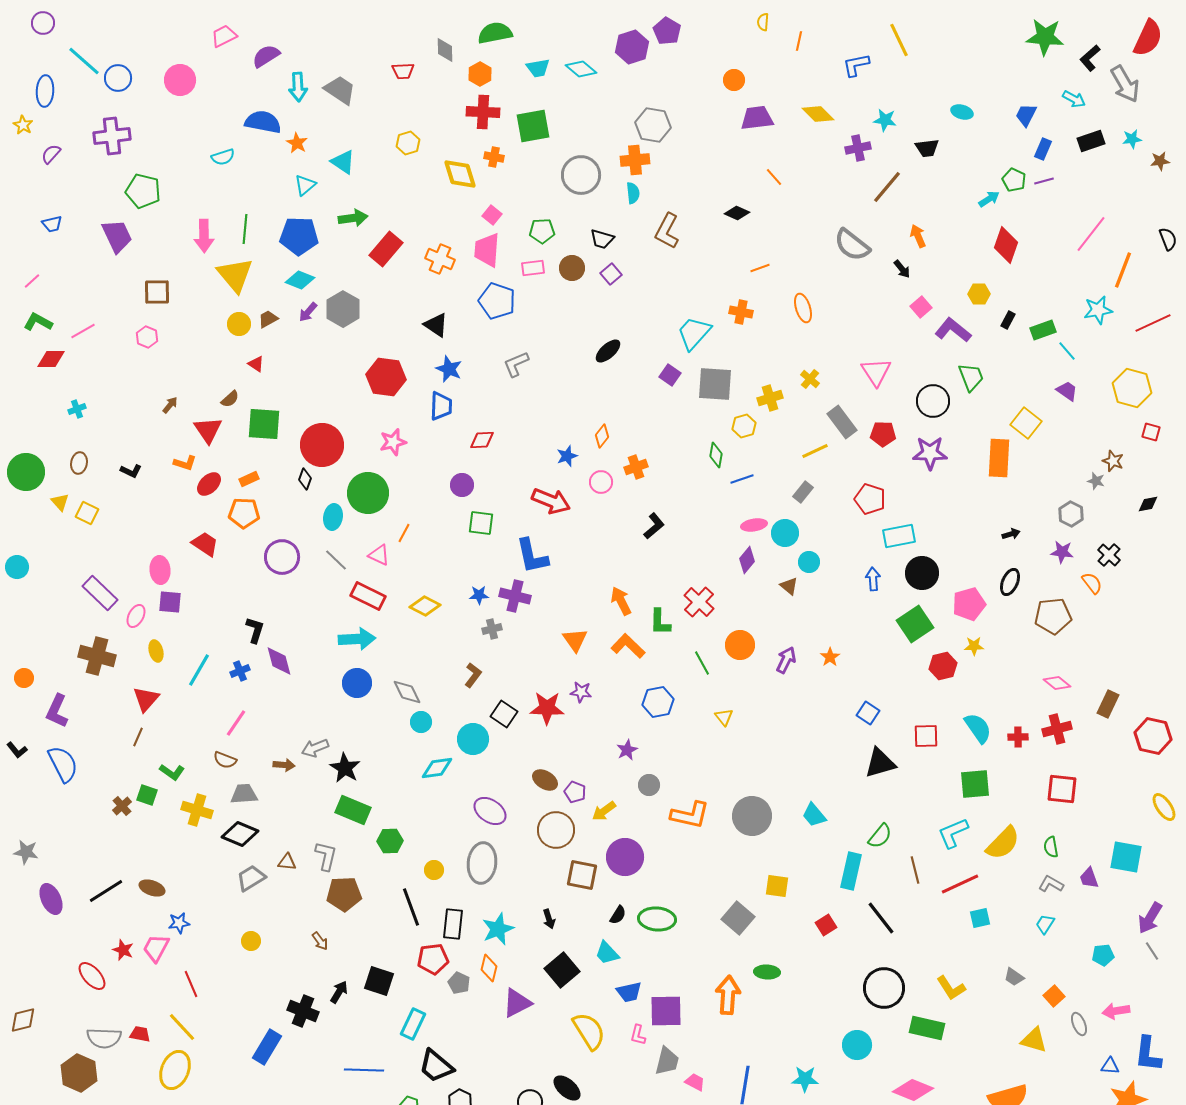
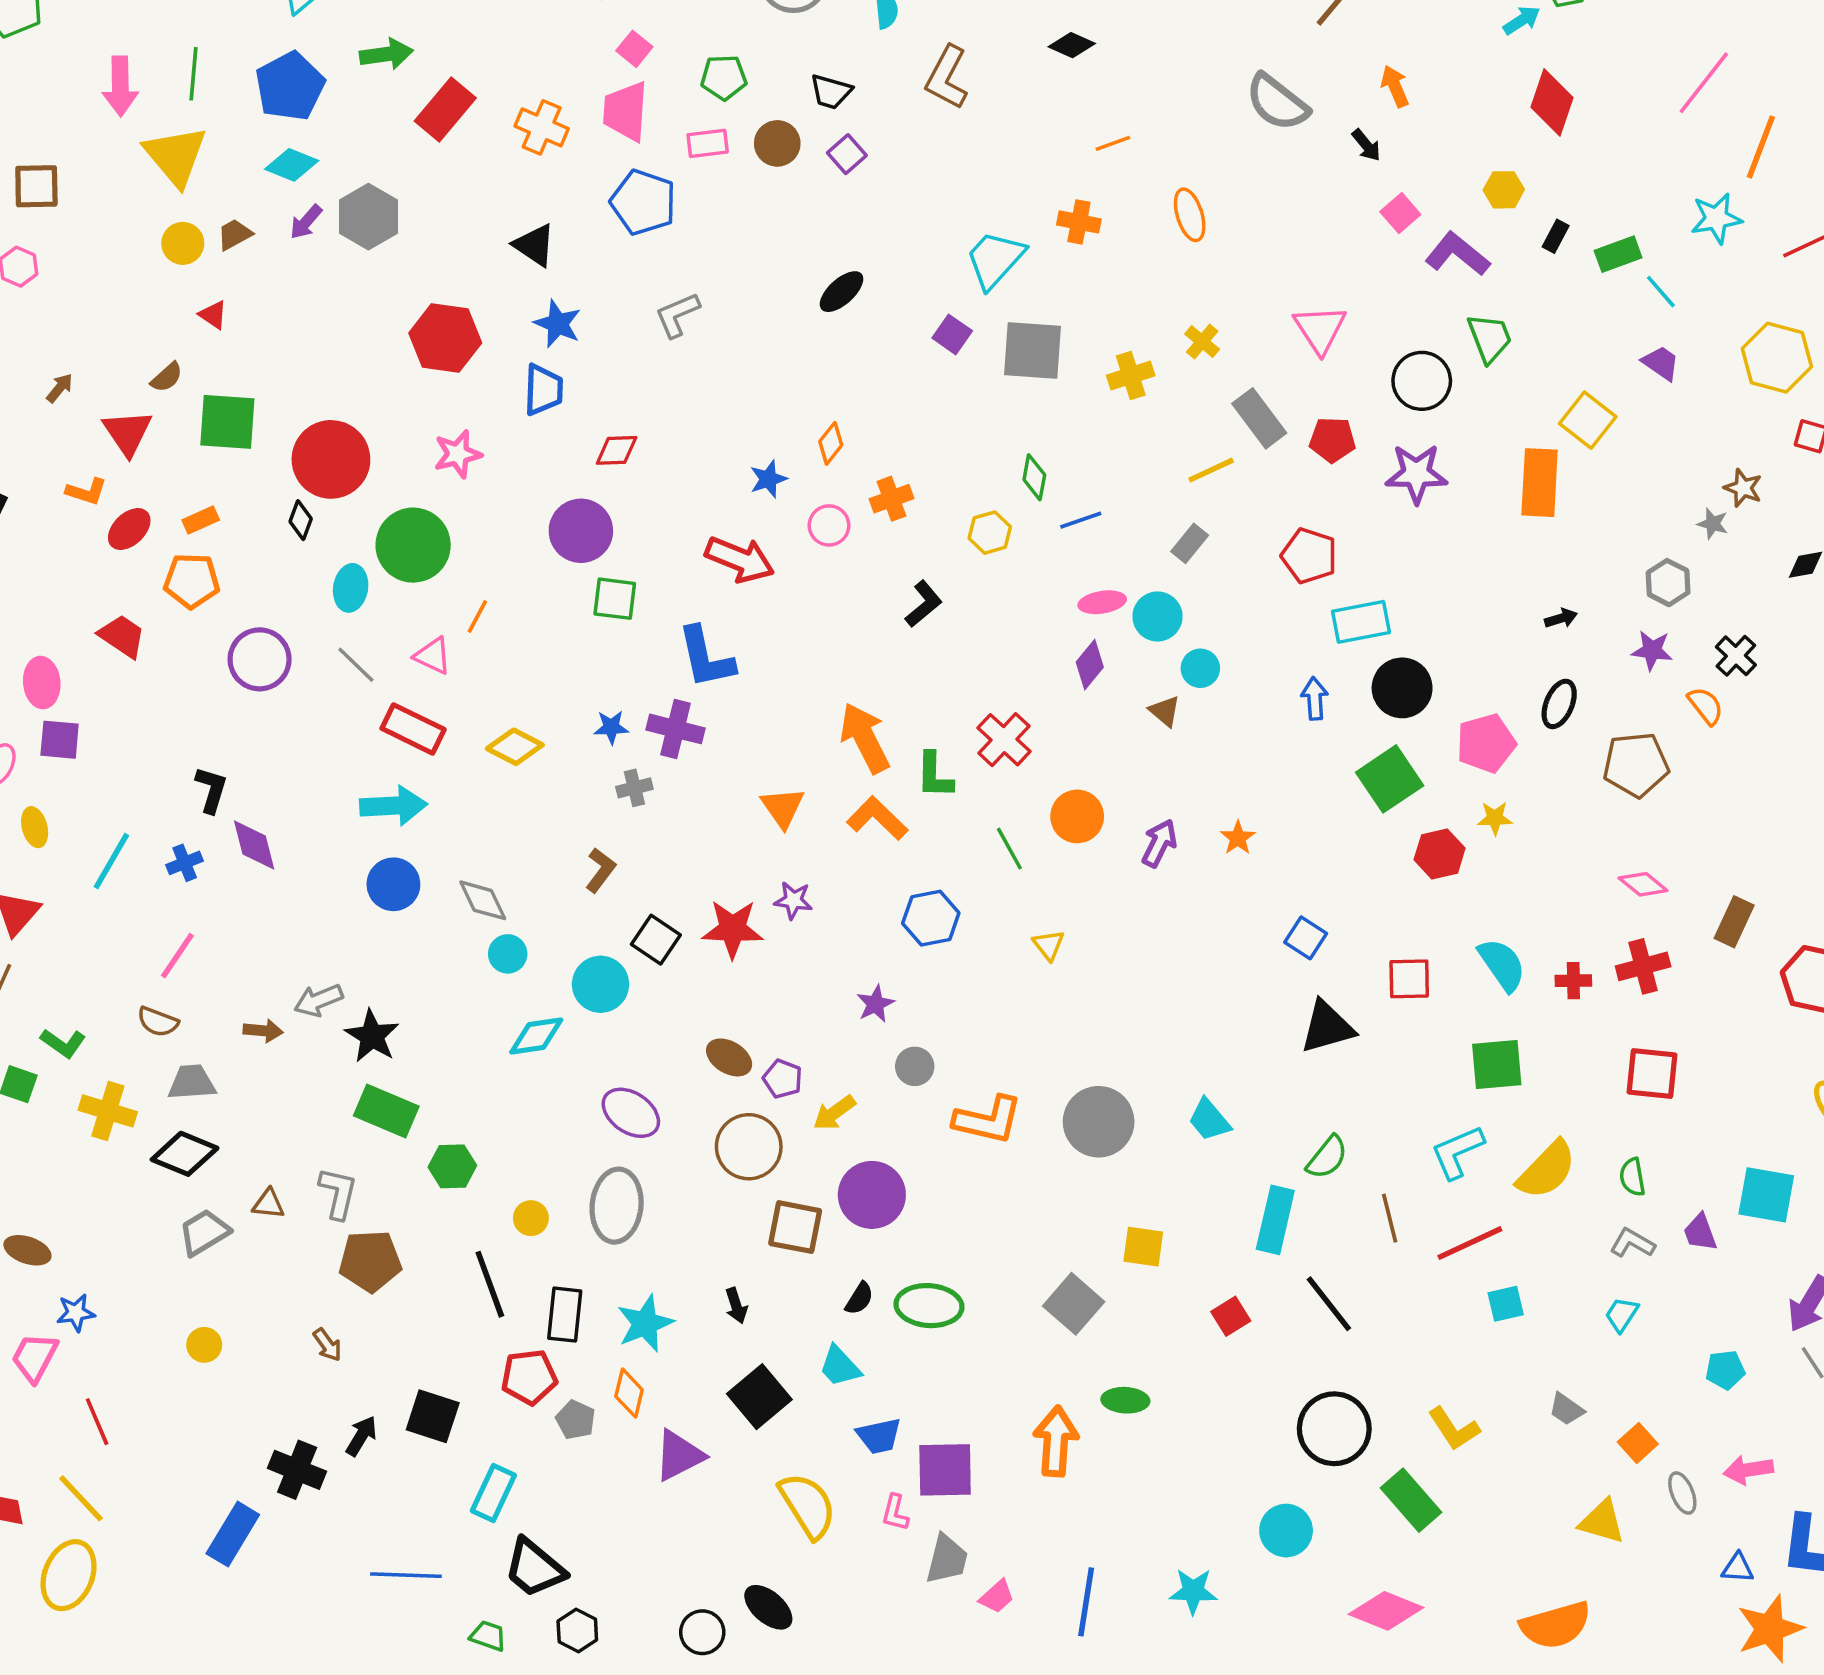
blue pentagon: (299, 236) -> (290, 86), turned -30
yellow hexagon: (744, 426) -> (990, 533), moved
purple circle: (462, 485) -> (581, 531), size x1.5
orange arrow: (621, 601) -> (865, 738), size x1.4
green rectangle: (927, 1028) -> (1411, 1500), turned 36
pink trapezoid: (695, 1082) -> (997, 1597), turned 110

